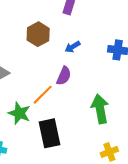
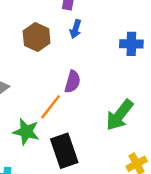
blue arrow: (73, 47) -> (76, 29), moved, turned -35
green arrow: (100, 109) -> (120, 115), turned -124

